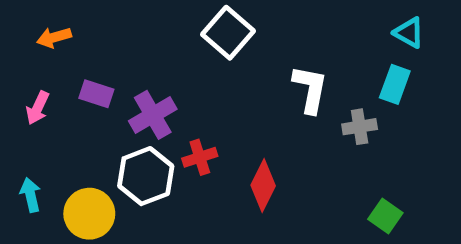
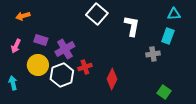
cyan triangle: (409, 33) -> (174, 14), turned -32
white L-shape: (310, 89) -> (132, 26), moved
yellow circle: (89, 214) -> (38, 65), moved

